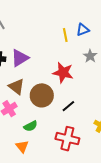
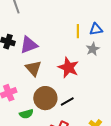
gray star: (90, 56) -> (93, 49), moved
brown triangle: (16, 87) -> (33, 68), moved
brown circle: (42, 95) -> (45, 98), moved

